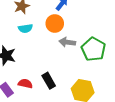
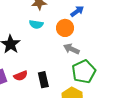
green pentagon: (93, 49) -> (84, 72), moved
red semicircle: (25, 84) -> (21, 76), turned 128

